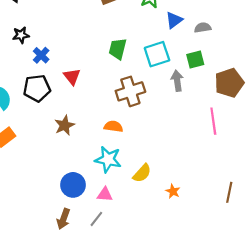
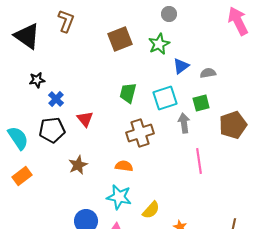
pink line: (213, 121) -> (199, 161), moved

